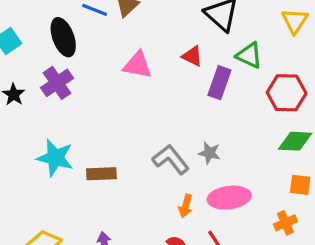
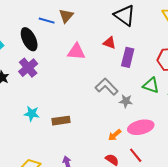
green triangle: (249, 55) -> (151, 85), moved
cyan star: (55, 158) -> (32, 114), size x0.7
gray L-shape: (171, 159) -> (107, 87), moved
orange arrow: (186, 206) -> (115, 135), turned 40

